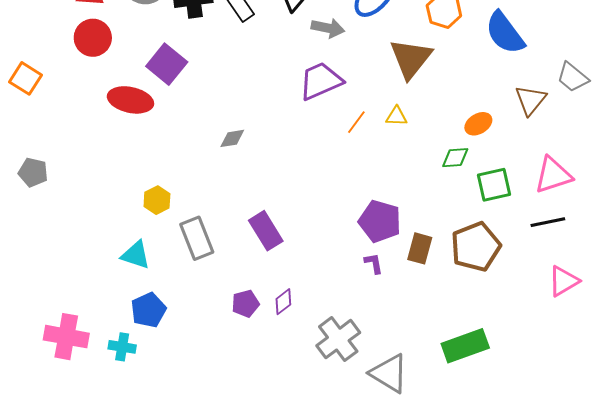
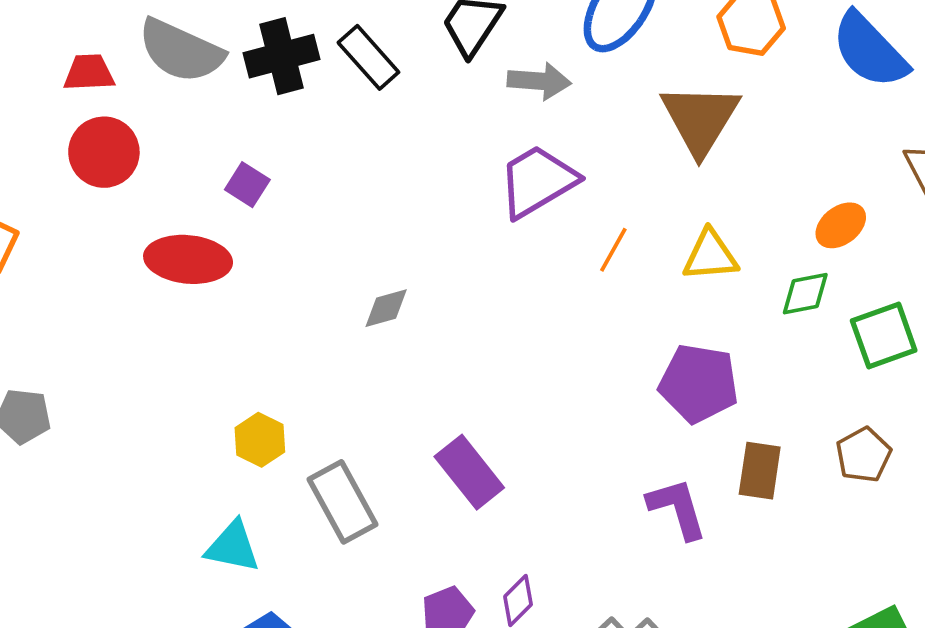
purple square: (167, 64) -> (247, 185), size x0.6
yellow triangle: (396, 116) -> (710, 256), moved, size x1.4
purple pentagon: (380, 221) -> (699, 383), moved
brown pentagon: (476, 247) -> (864, 455), size x0.6
purple L-shape: (374, 263) -> (677, 508), size x1.6

